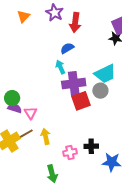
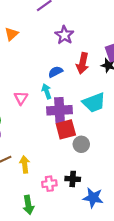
purple star: (55, 13) -> (64, 35), moved
red arrow: (75, 23) -> (83, 63), moved
gray circle: (100, 91) -> (81, 144), moved
pink triangle: (31, 113) -> (21, 98), moved

